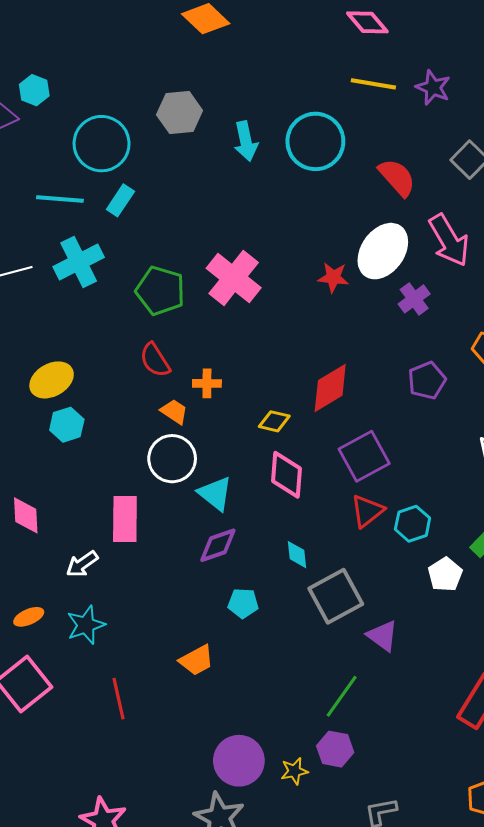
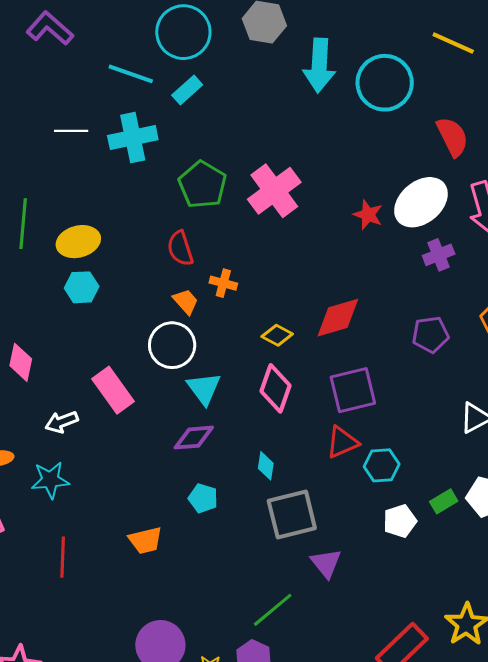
cyan arrow: (246, 141) -> (319, 65), size x1.4
pink rectangle: (125, 519) -> (113, 390), turned -51

